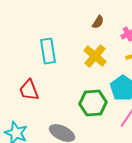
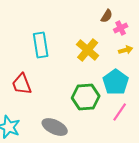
brown semicircle: (98, 22) -> (107, 16), moved

